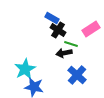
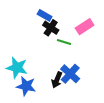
black arrow: (64, 53) -> (57, 80), moved, turned -56
cyan star: (25, 69) -> (17, 68), turned -30

